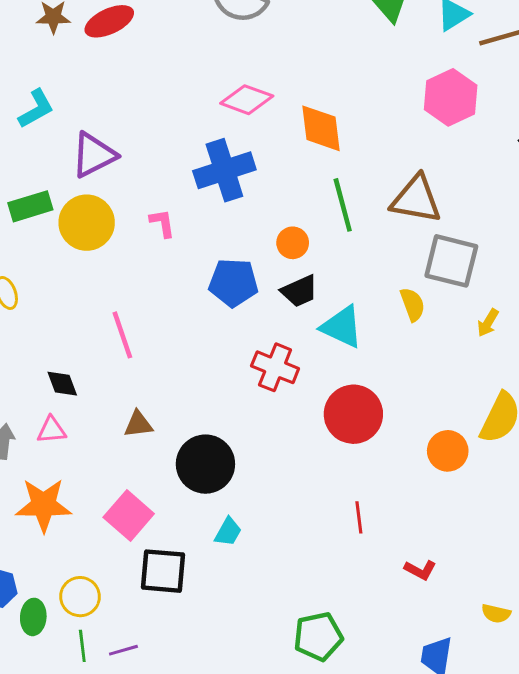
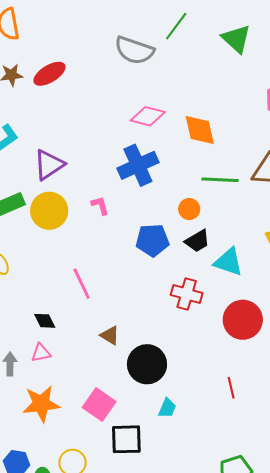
green line: (343, 205) -> (220, 180), turned -66
brown triangle: (138, 424) -> (110, 335), moved, turned 45
red line: (359, 517) -> (231, 388), moved

